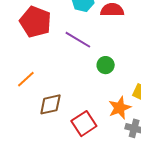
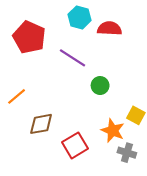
orange star: (120, 108) -> (113, 131), turned -30

